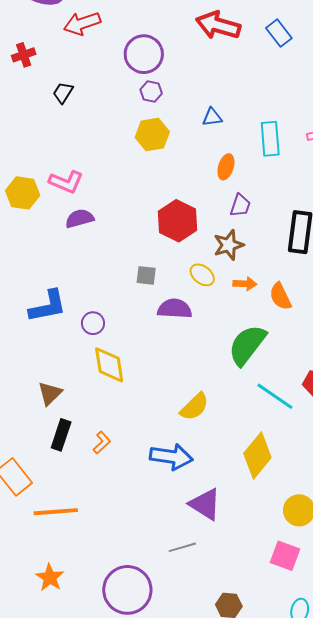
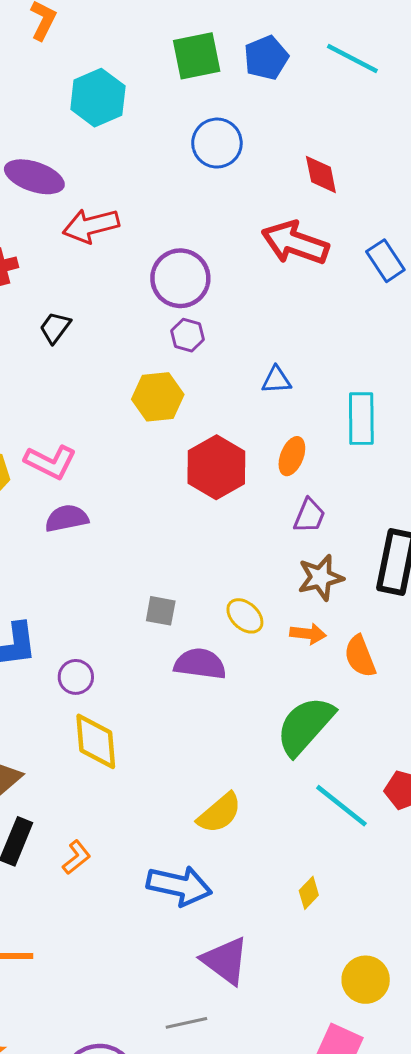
yellow hexagon: (152, 135) -> (158, 397), moved
red hexagon: (178, 221) -> (216, 467), moved
brown star: (229, 245) -> (320, 578), moved
yellow diamond: (257, 455) -> (309, 893), size x0.5

